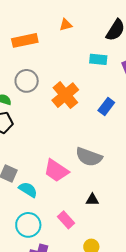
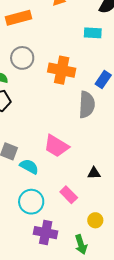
orange cross: (65, 95) -> (62, 70), turned -36
gray semicircle: (89, 157) -> (87, 105), moved, turned -104

